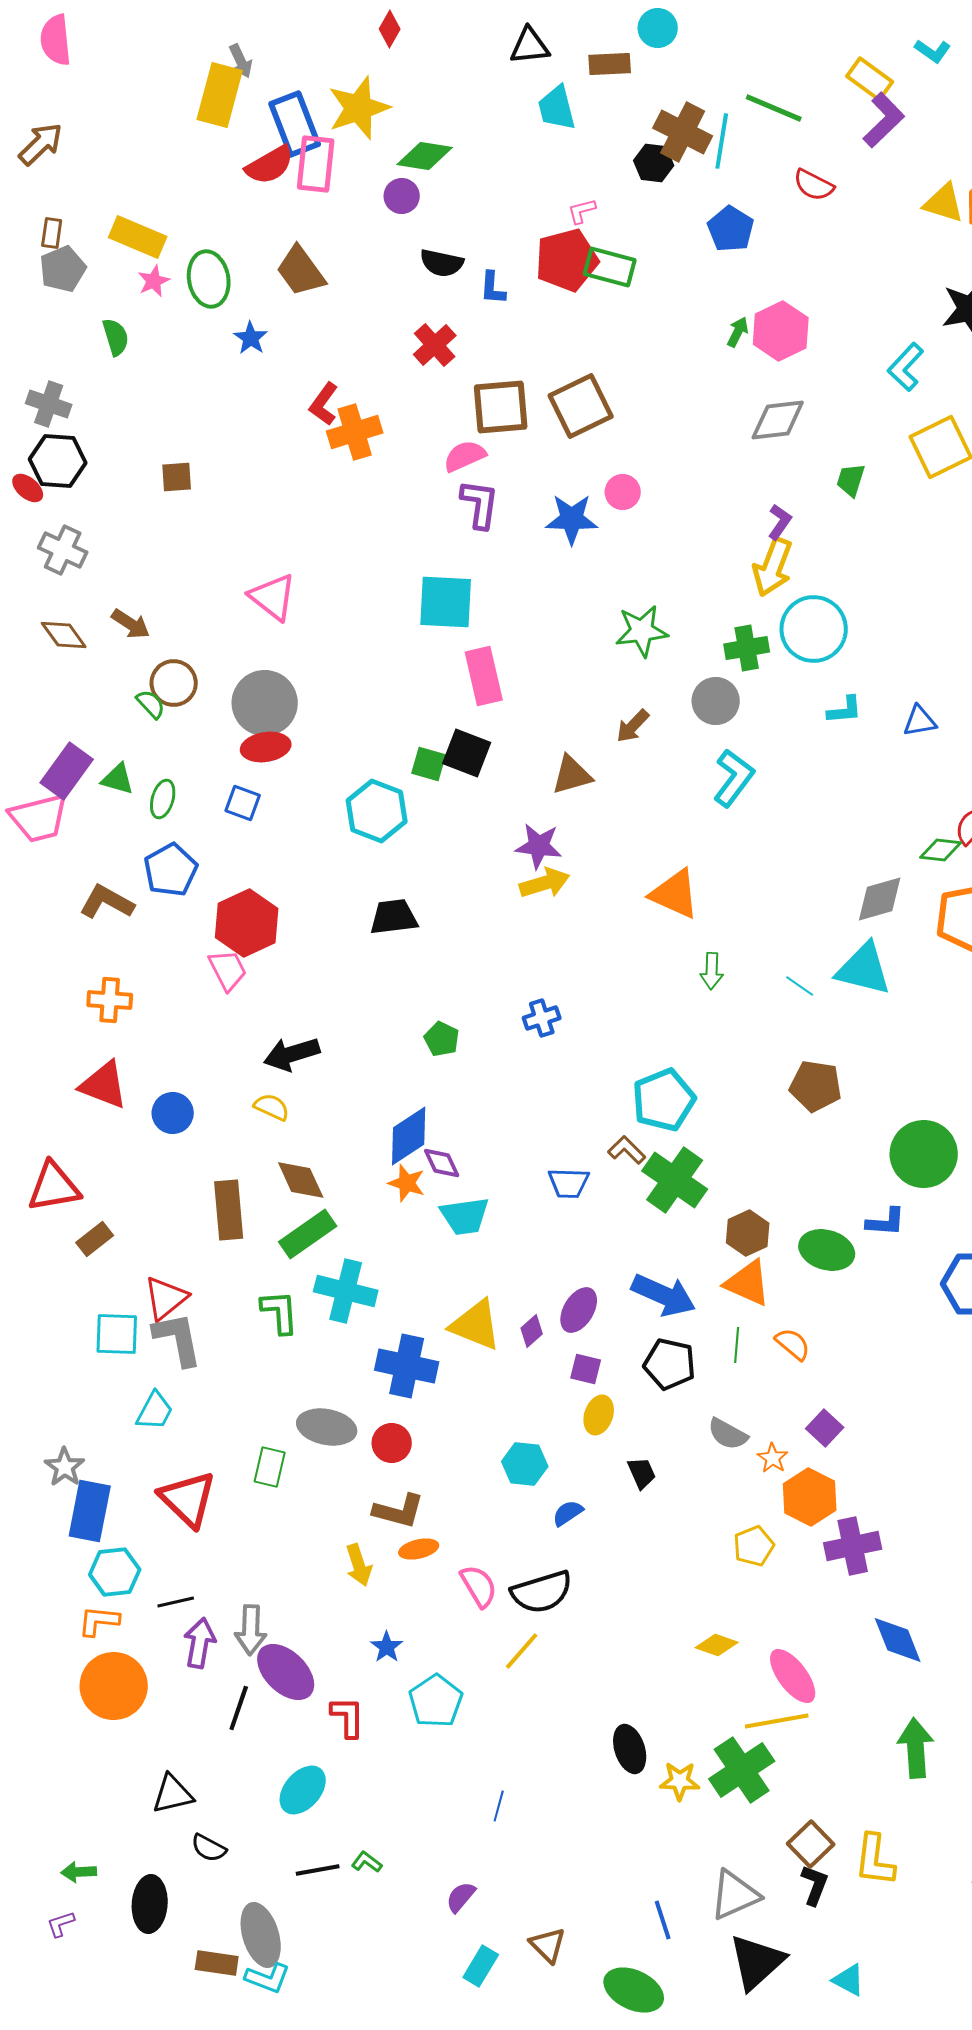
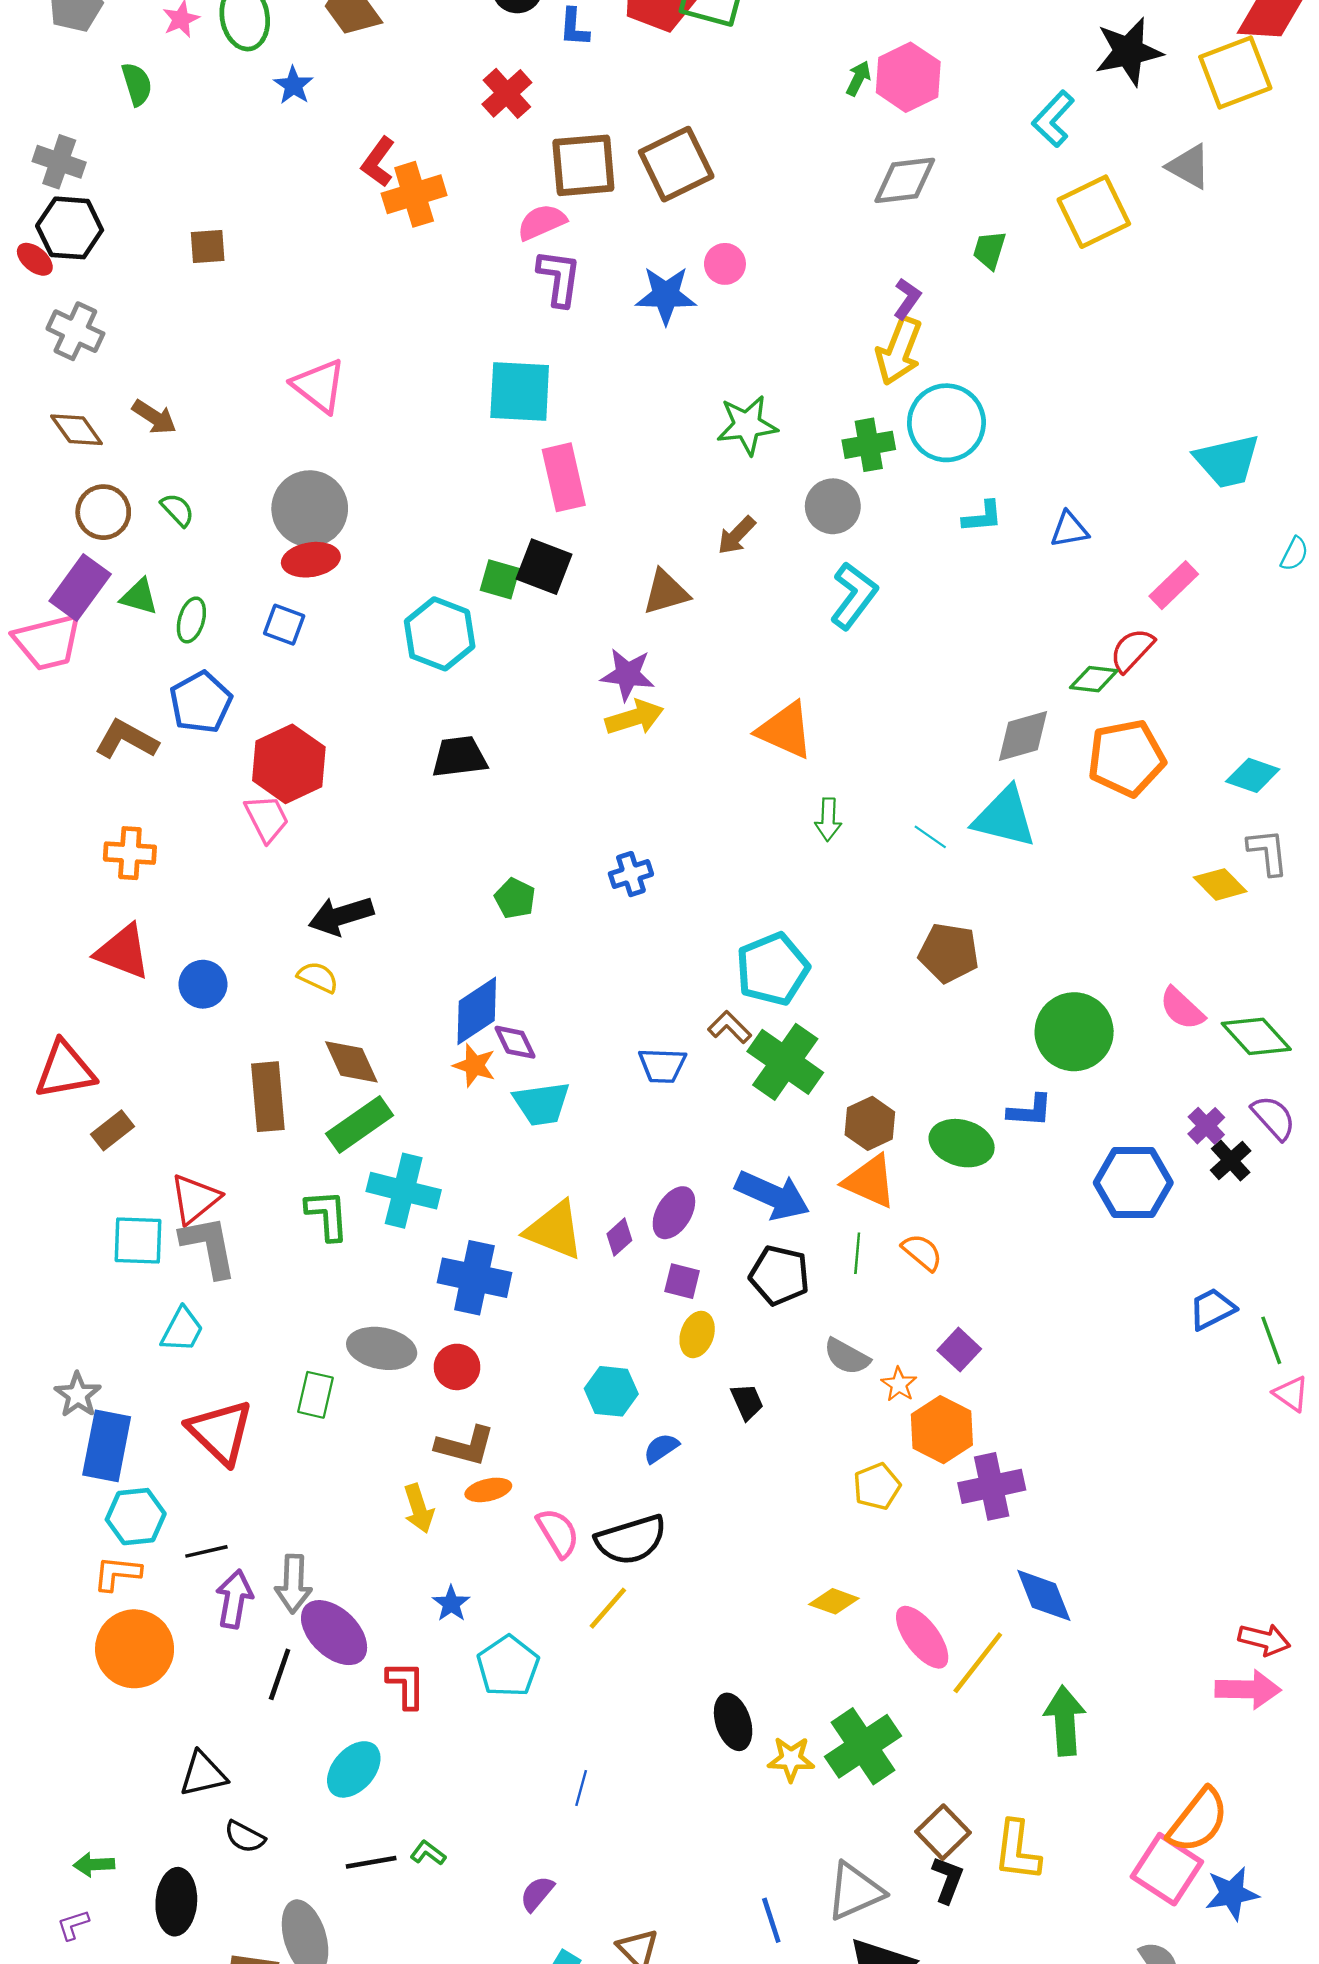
brown circle: (174, 683) -> (103, 512), moved
yellow line: (777, 1721) -> (978, 1663), moved, turned -42

